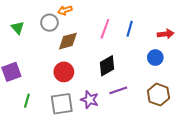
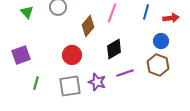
blue line: (130, 29) -> (146, 12), moved
brown diamond: (68, 41) -> (88, 26), moved, turned -35
brown hexagon: (158, 95) -> (158, 65), moved

